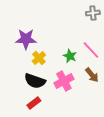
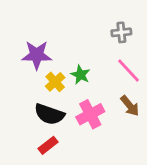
gray cross: (93, 13) -> (121, 32), moved
green star: (70, 56) -> (80, 75), moved

